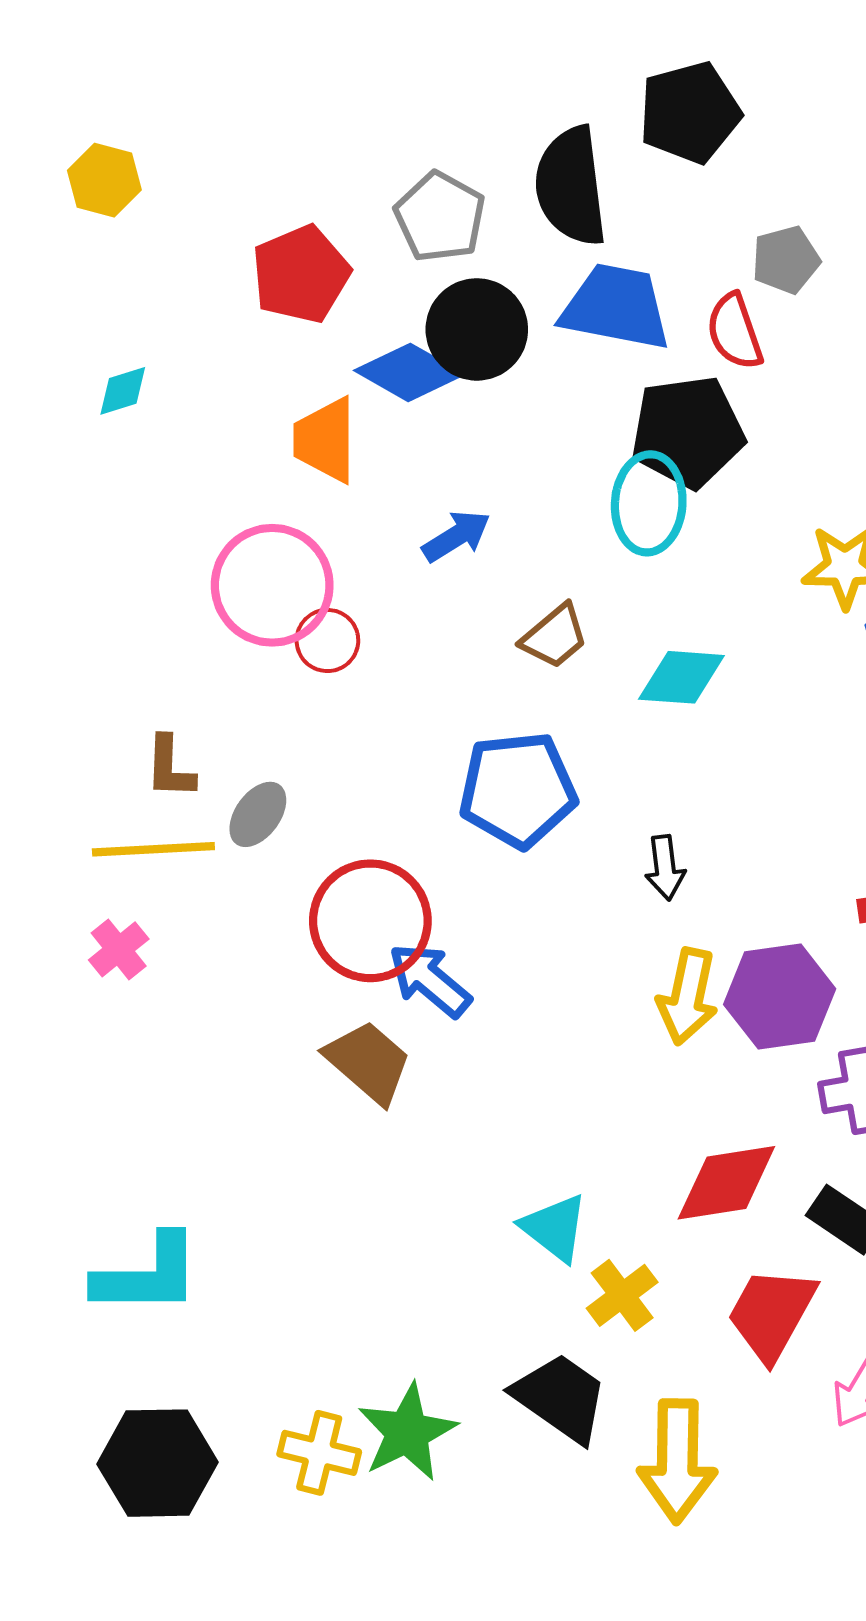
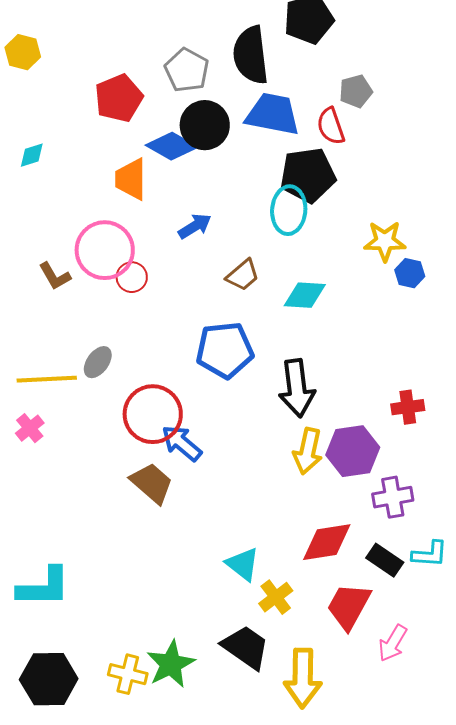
brown L-shape: (170, 767) -> (55, 276), moved, turned -32
black arrow: (665, 868) -> (297, 388), size x1.8

